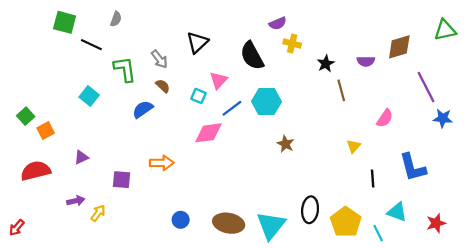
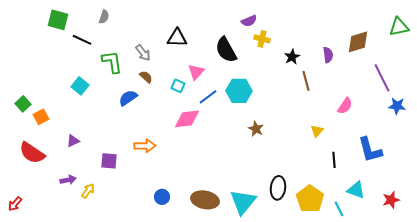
black triangle: (197, 42) -> (177, 38), turned 45
purple semicircle: (366, 61) -> (328, 55), turned -98
red semicircle: (36, 171) -> (32, 153), turned -132

